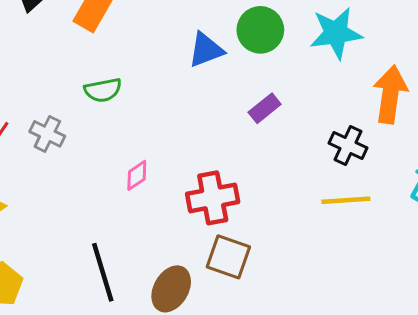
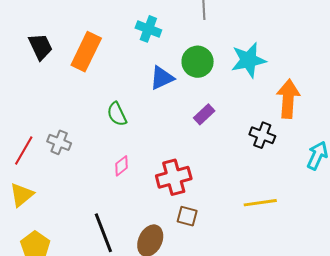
green semicircle: (103, 90) -> (117, 114), moved, turned 80
yellow line: (346, 200) -> (260, 203), moved
brown square: (228, 257) -> (187, 216), size x0.7

